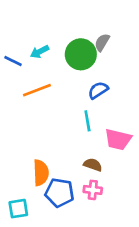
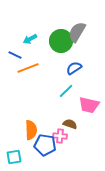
gray semicircle: (102, 42) -> (77, 32), size x1.5
blue line: (13, 61) -> (15, 55), moved
cyan line: (87, 121) -> (66, 91), turned 56
pink cross: (93, 190) -> (60, 136), moved

